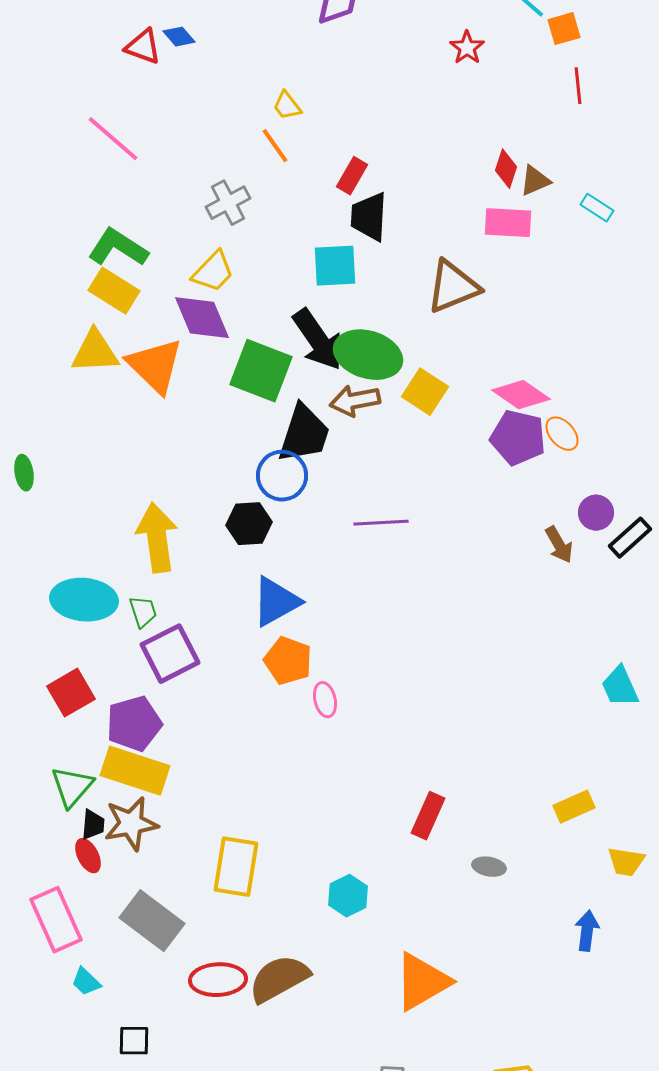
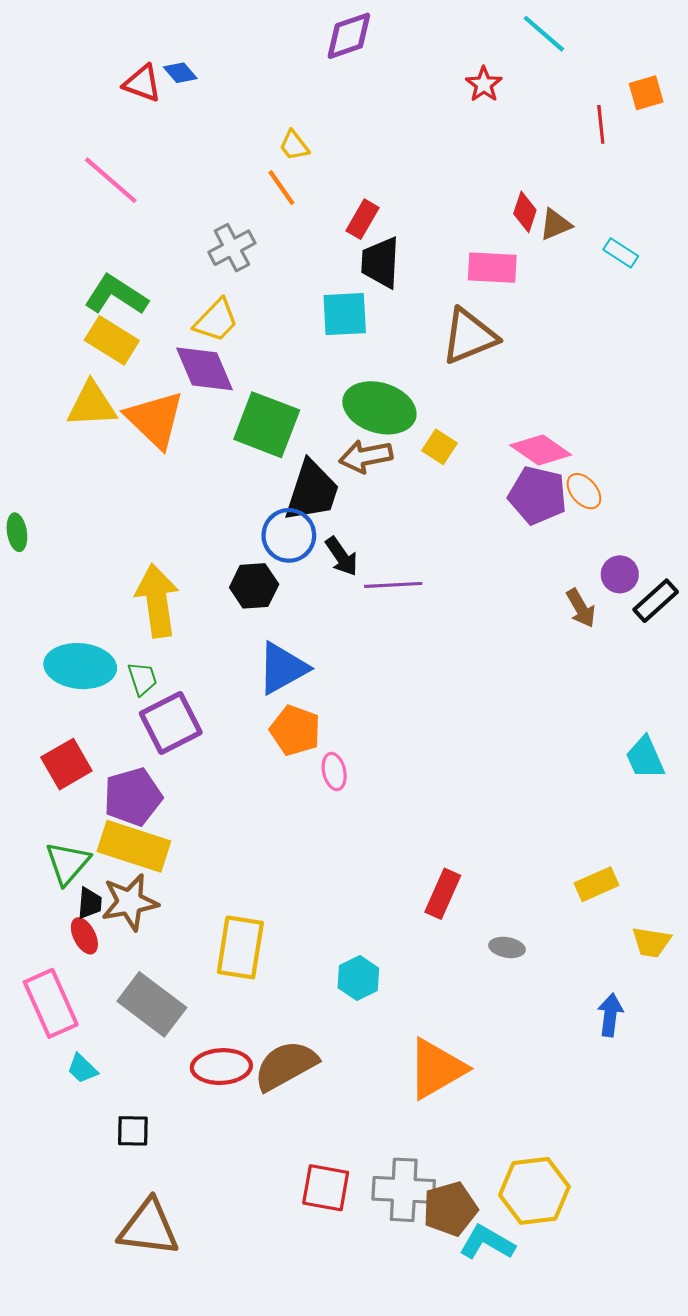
orange square: (564, 29) -> (646, 93), moved
pink rectangle: (508, 223) -> (492, 268), moved
black arrow: (318, 340) -> (342, 556), moved, size x0.6
yellow square: (425, 392) -> (440, 447), size x0.7

